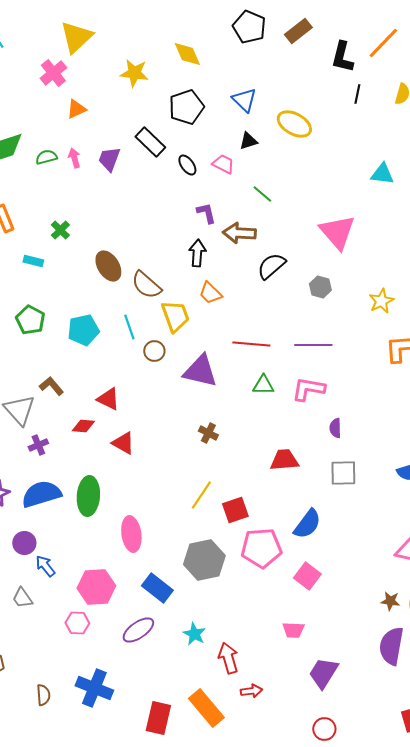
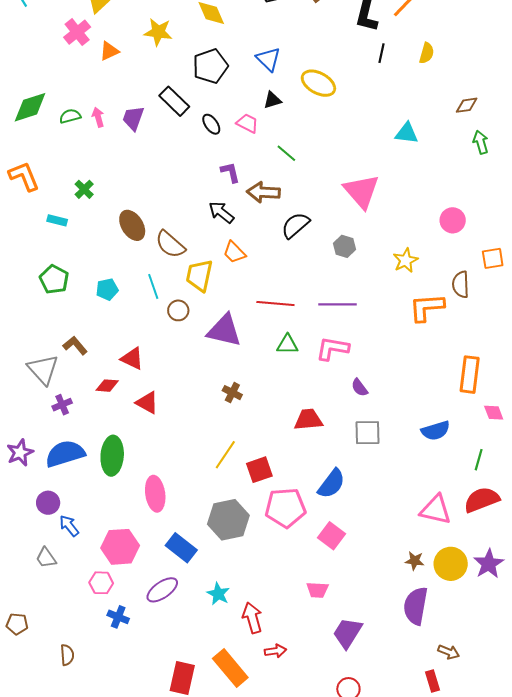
orange triangle: (76, 109) -> (109, 51), moved
black arrow: (197, 253) -> (221, 212), turned -56
yellow trapezoid: (175, 316) -> (199, 275), turned -148
cyan pentagon: (83, 330) -> (107, 289), size x0.7
purple semicircle: (335, 428) -> (360, 388), turned -36
blue cross: (94, 688) -> (118, 617), moved, size x0.6

